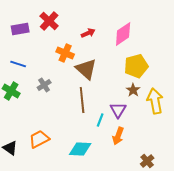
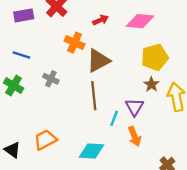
pink diamond: (123, 34) -> (140, 21), turned 40
brown triangle: (86, 69) -> (98, 61), turned 50
gray cross: (44, 85) -> (51, 79), turned -32
orange arrow: (118, 136) -> (134, 136), turned -42

